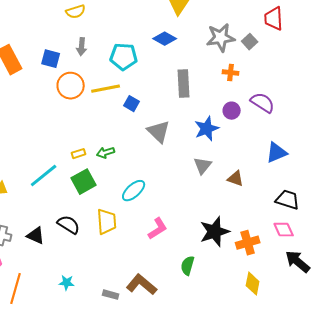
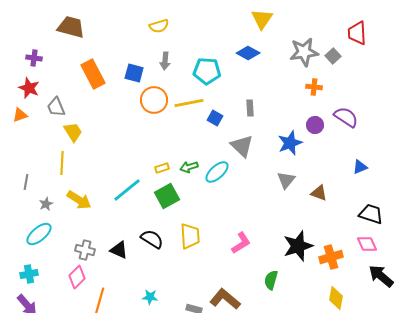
gray rectangle: (184, 84) -> (250, 108), moved, size x0.6
blue triangle: (277, 153) -> (360, 167), size x0.7
cyan ellipse: (134, 191) -> (217, 172), moved

